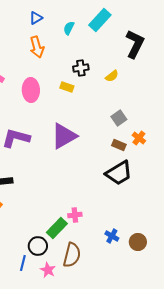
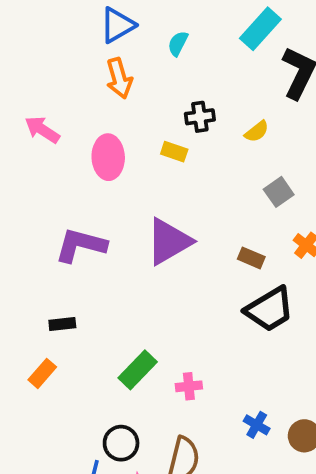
blue triangle: (36, 18) -> (117, 25), size x1.5
cyan rectangle: (100, 20) -> (260, 29), moved
gray square: (119, 118) -> (279, 192), moved
brown rectangle: (119, 145) -> (251, 258), moved
green rectangle: (57, 228) -> (138, 370), moved

